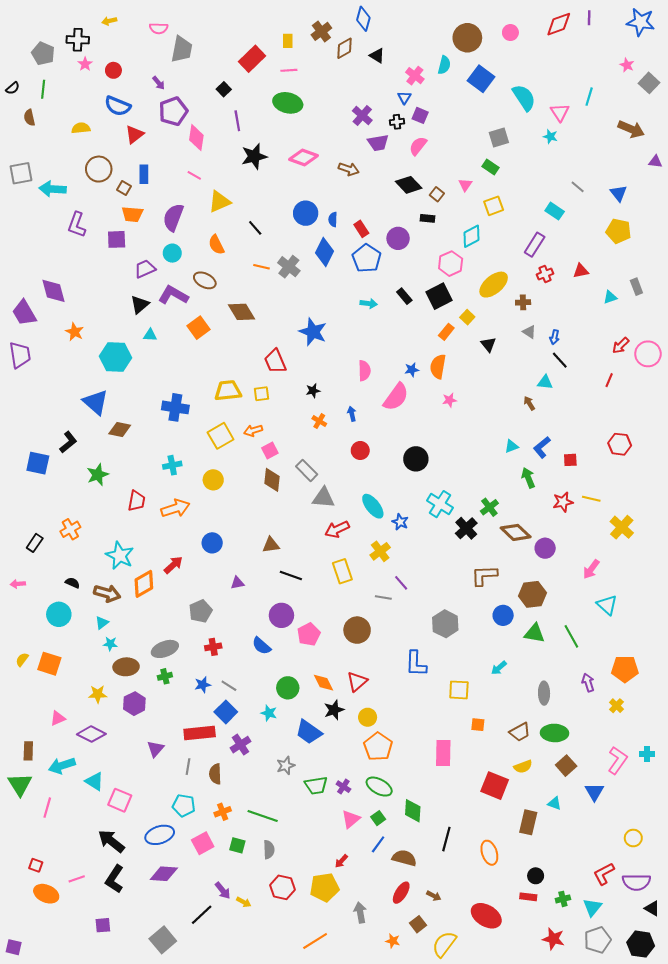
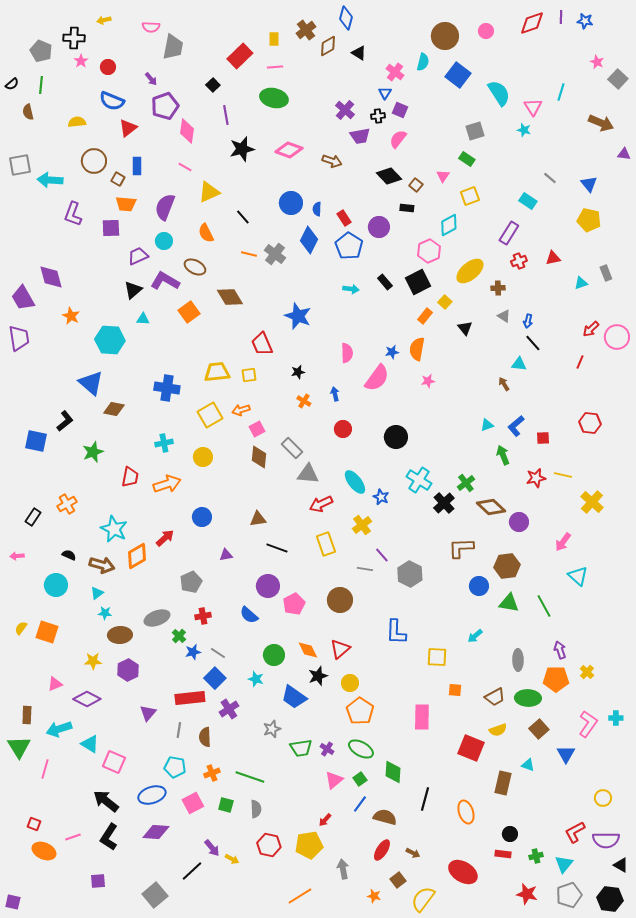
blue star: (641, 22) -> (585, 21), moved, size x0.6
gray hexagon: (445, 624) -> (410, 574), moved
orange pentagon: (625, 669) -> (556, 679), moved
green cross: (165, 676) -> (179, 636), moved, turned -32

